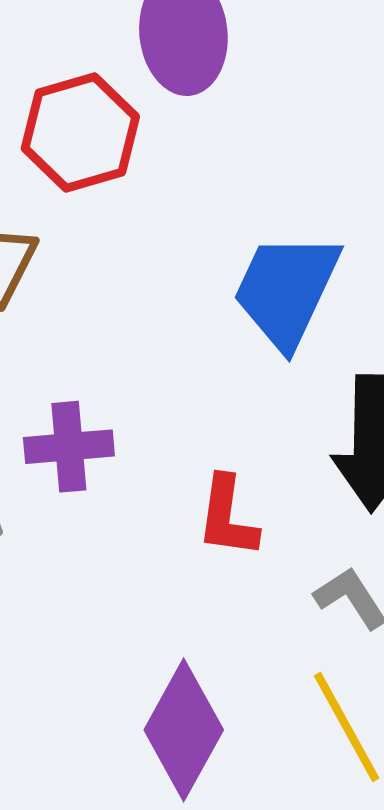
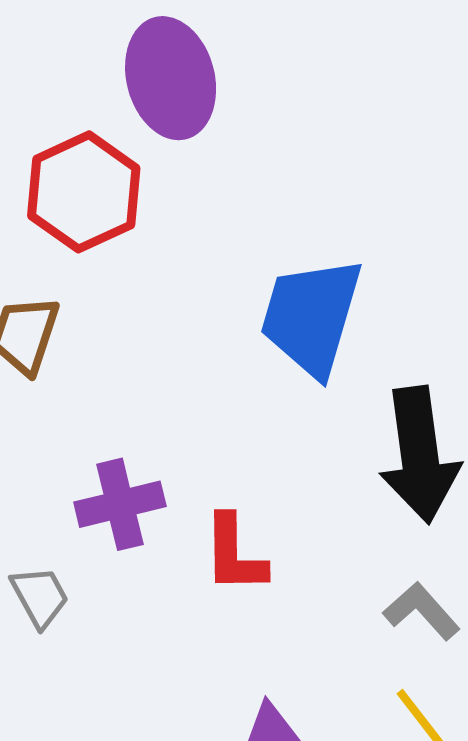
red L-shape: (227, 517) -> (234, 554), moved

